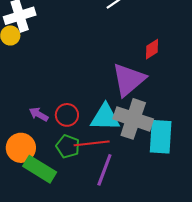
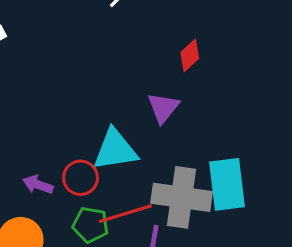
purple triangle: (129, 80) -> (163, 108), size x0.6
cyan triangle: (105, 117) -> (115, 150), moved
gray cross: (133, 119) -> (182, 197), moved

